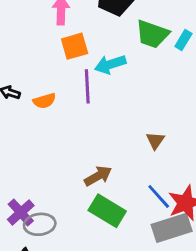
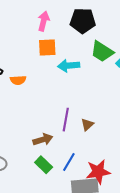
purple line: (87, 86) -> (66, 120), moved
blue line: (159, 196) -> (69, 162), moved, turned 60
green rectangle: (107, 211) -> (44, 165), size x0.7

